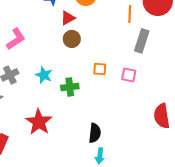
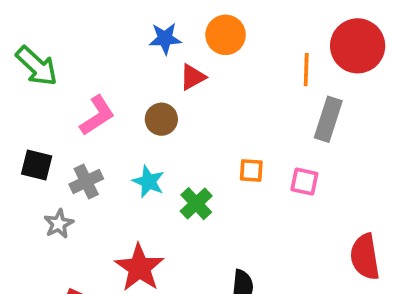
brown circle: (72, 39) -> (161, 119), moved
green cross: (70, 87) -> (196, 204), turned -36

